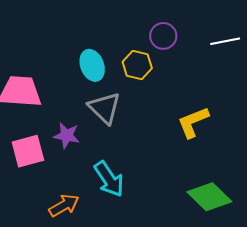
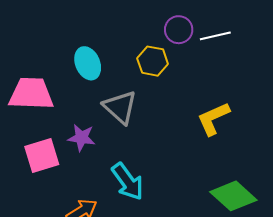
white line: (225, 41) -> (215, 36), moved
cyan ellipse: (92, 65) -> (88, 63), moved

